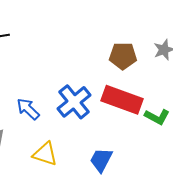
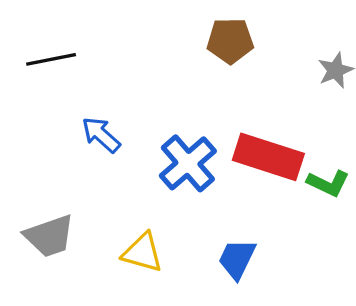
brown pentagon: (123, 56) -> (230, 41), moved
blue arrow: (28, 109) -> (101, 135), moved

